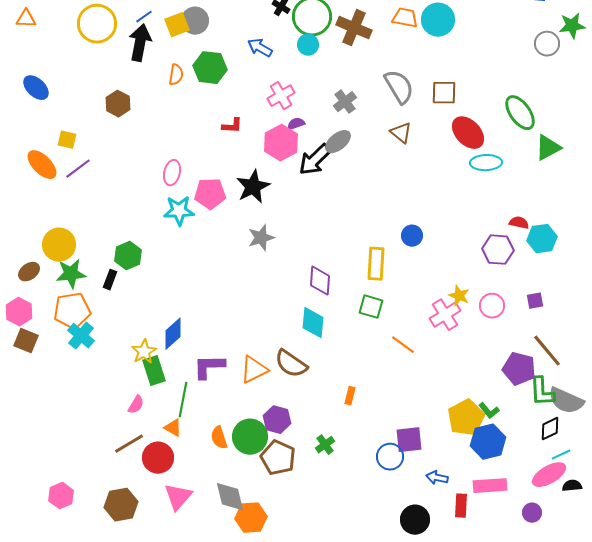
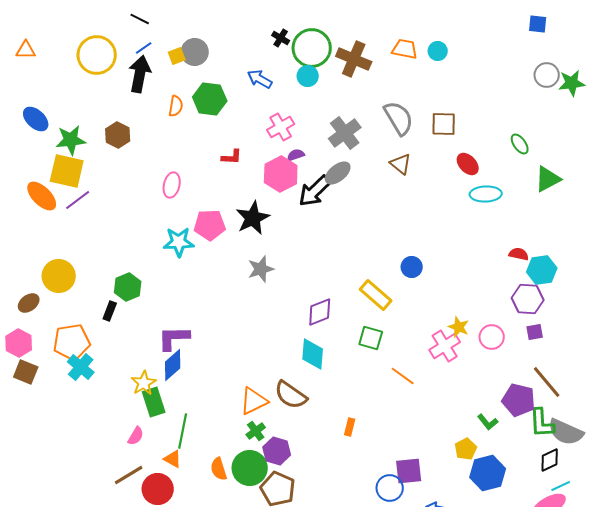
cyan circle: (438, 20) -> (438, 51), size x0.6
yellow square: (177, 25) -> (177, 56), size x0.7
green star: (572, 26) -> (572, 83), moved
gray cross: (345, 102) -> (345, 133), size x1.4
green ellipse: (520, 113) -> (520, 144), size x0.6
red ellipse: (468, 133) -> (468, 164), size x0.7
yellow square: (67, 140) -> (67, 171), size x1.8
pink ellipse: (172, 173) -> (172, 185), moved
purple hexagon: (498, 250) -> (528, 299), moved
yellow rectangle: (376, 264) -> (376, 295), turned -52
green star: (71, 274) -> (71, 140), moved
purple diamond: (320, 281) -> (320, 312), turned 64
purple L-shape: (209, 367) -> (174, 338), moved
green L-shape: (489, 411) -> (488, 422), moved
yellow pentagon: (466, 418) -> (466, 449), size x0.6
green cross: (325, 445) -> (256, 431), moved

